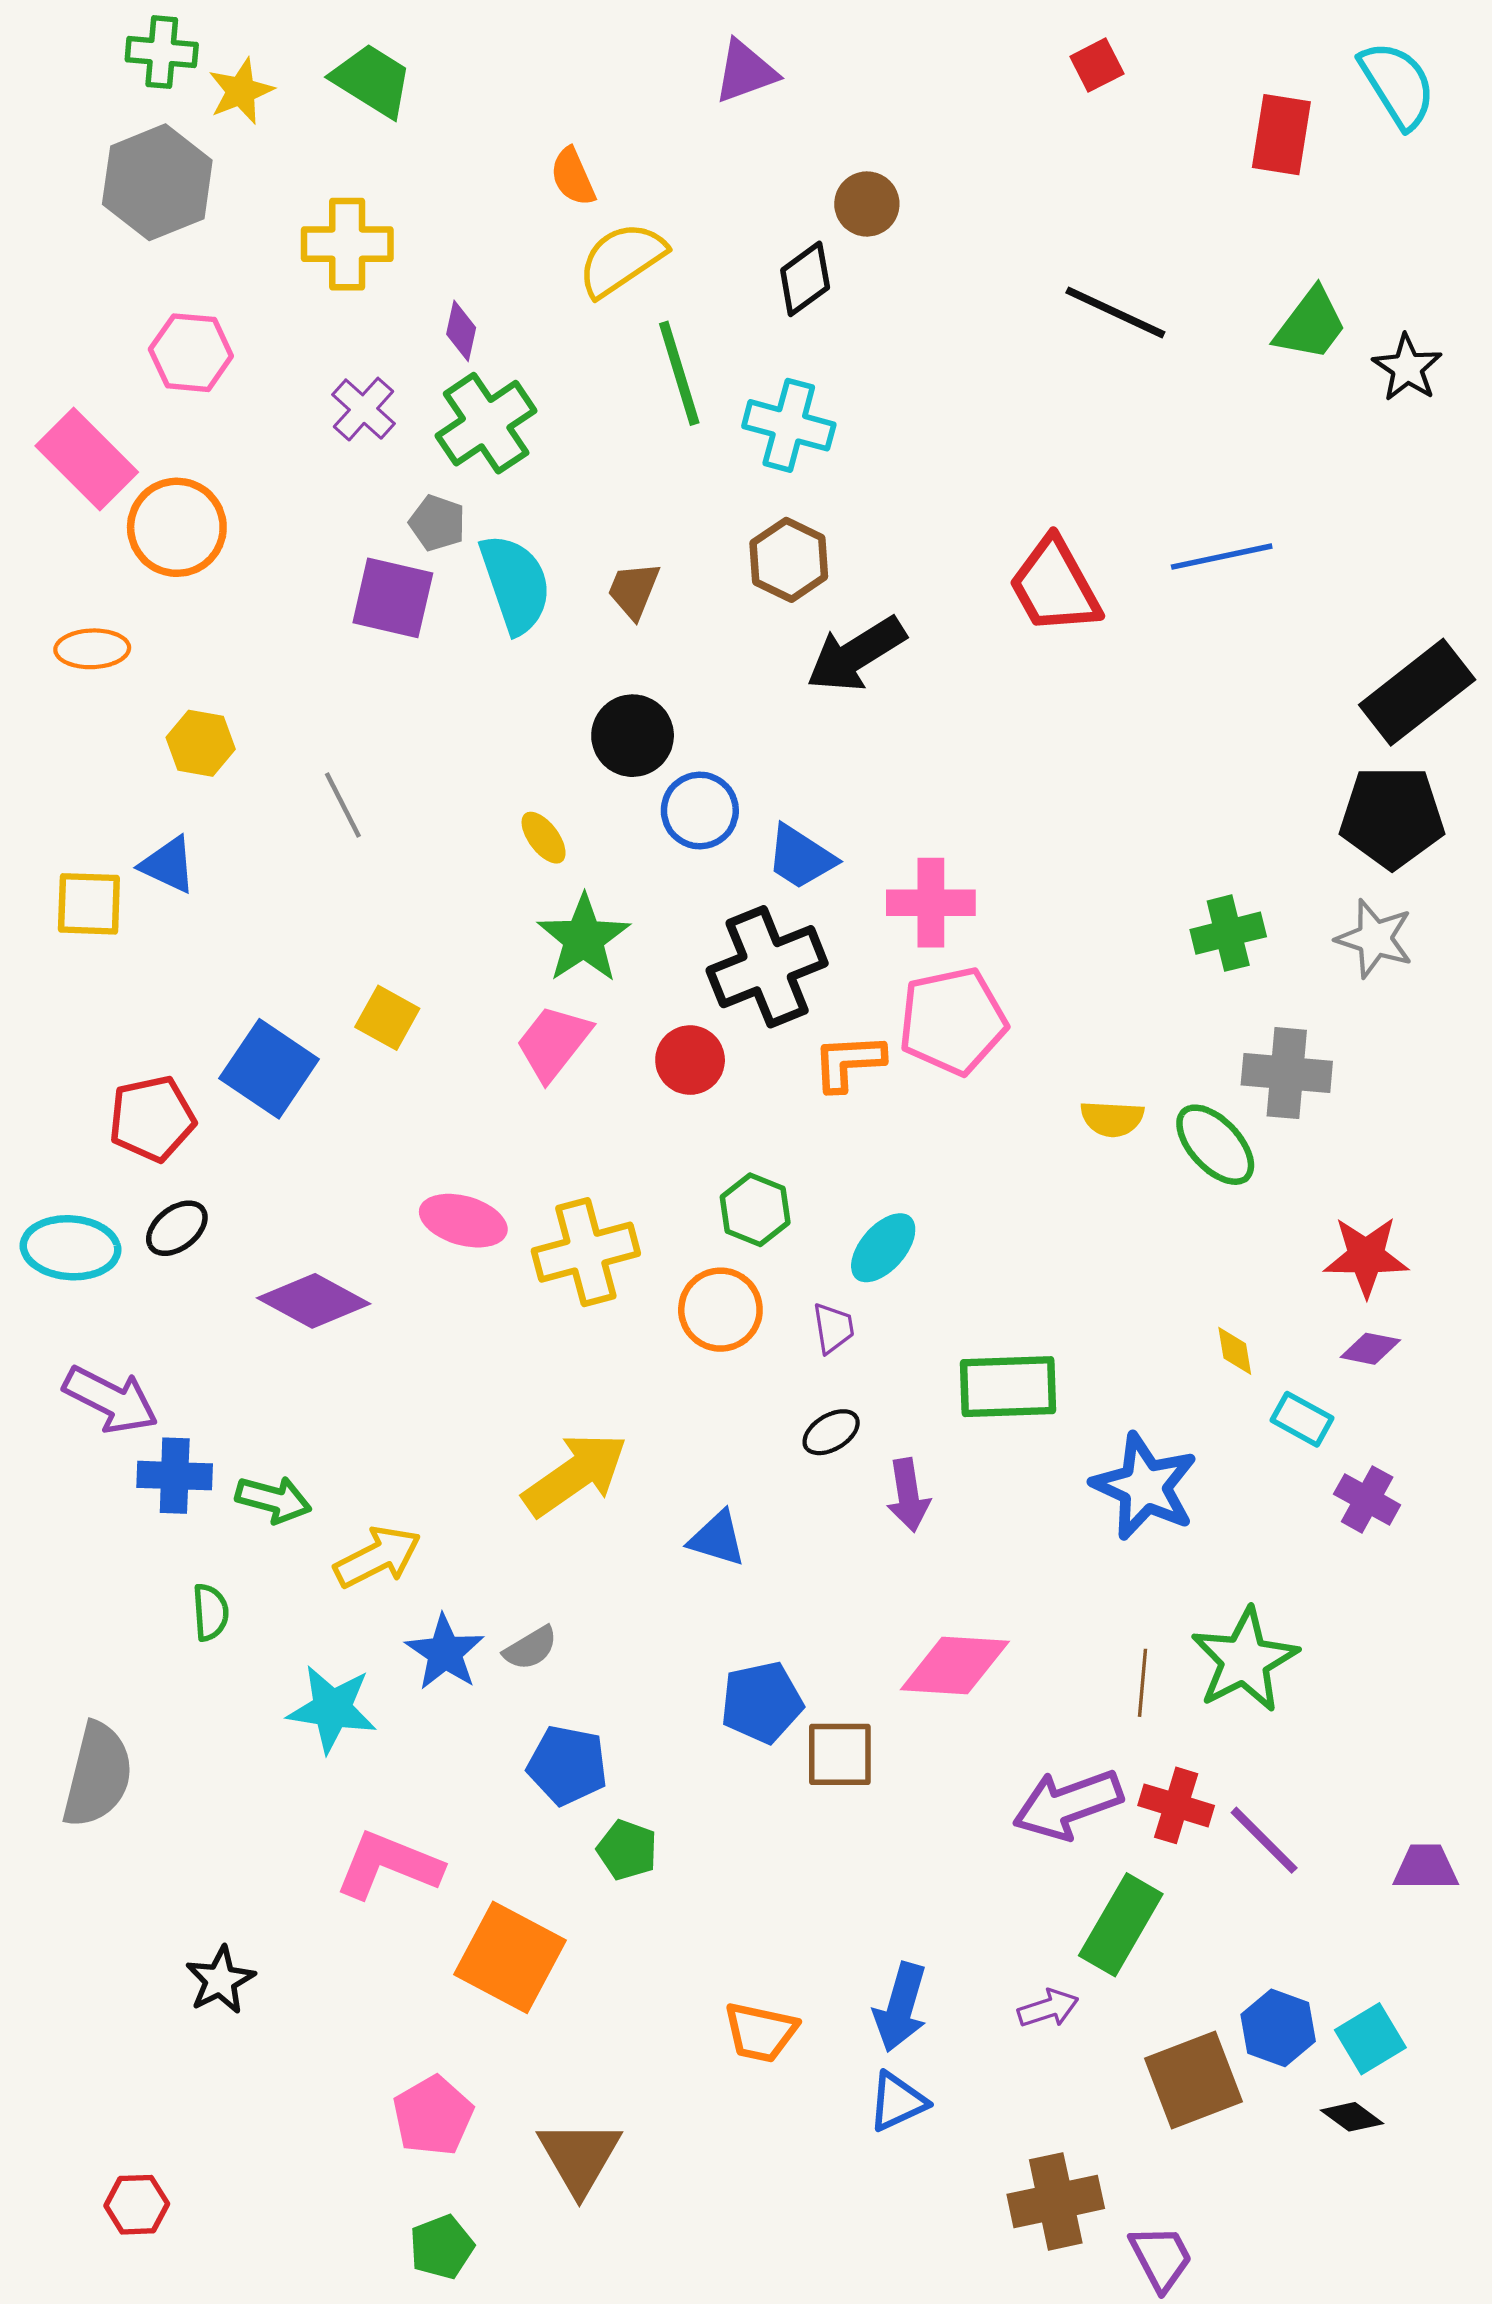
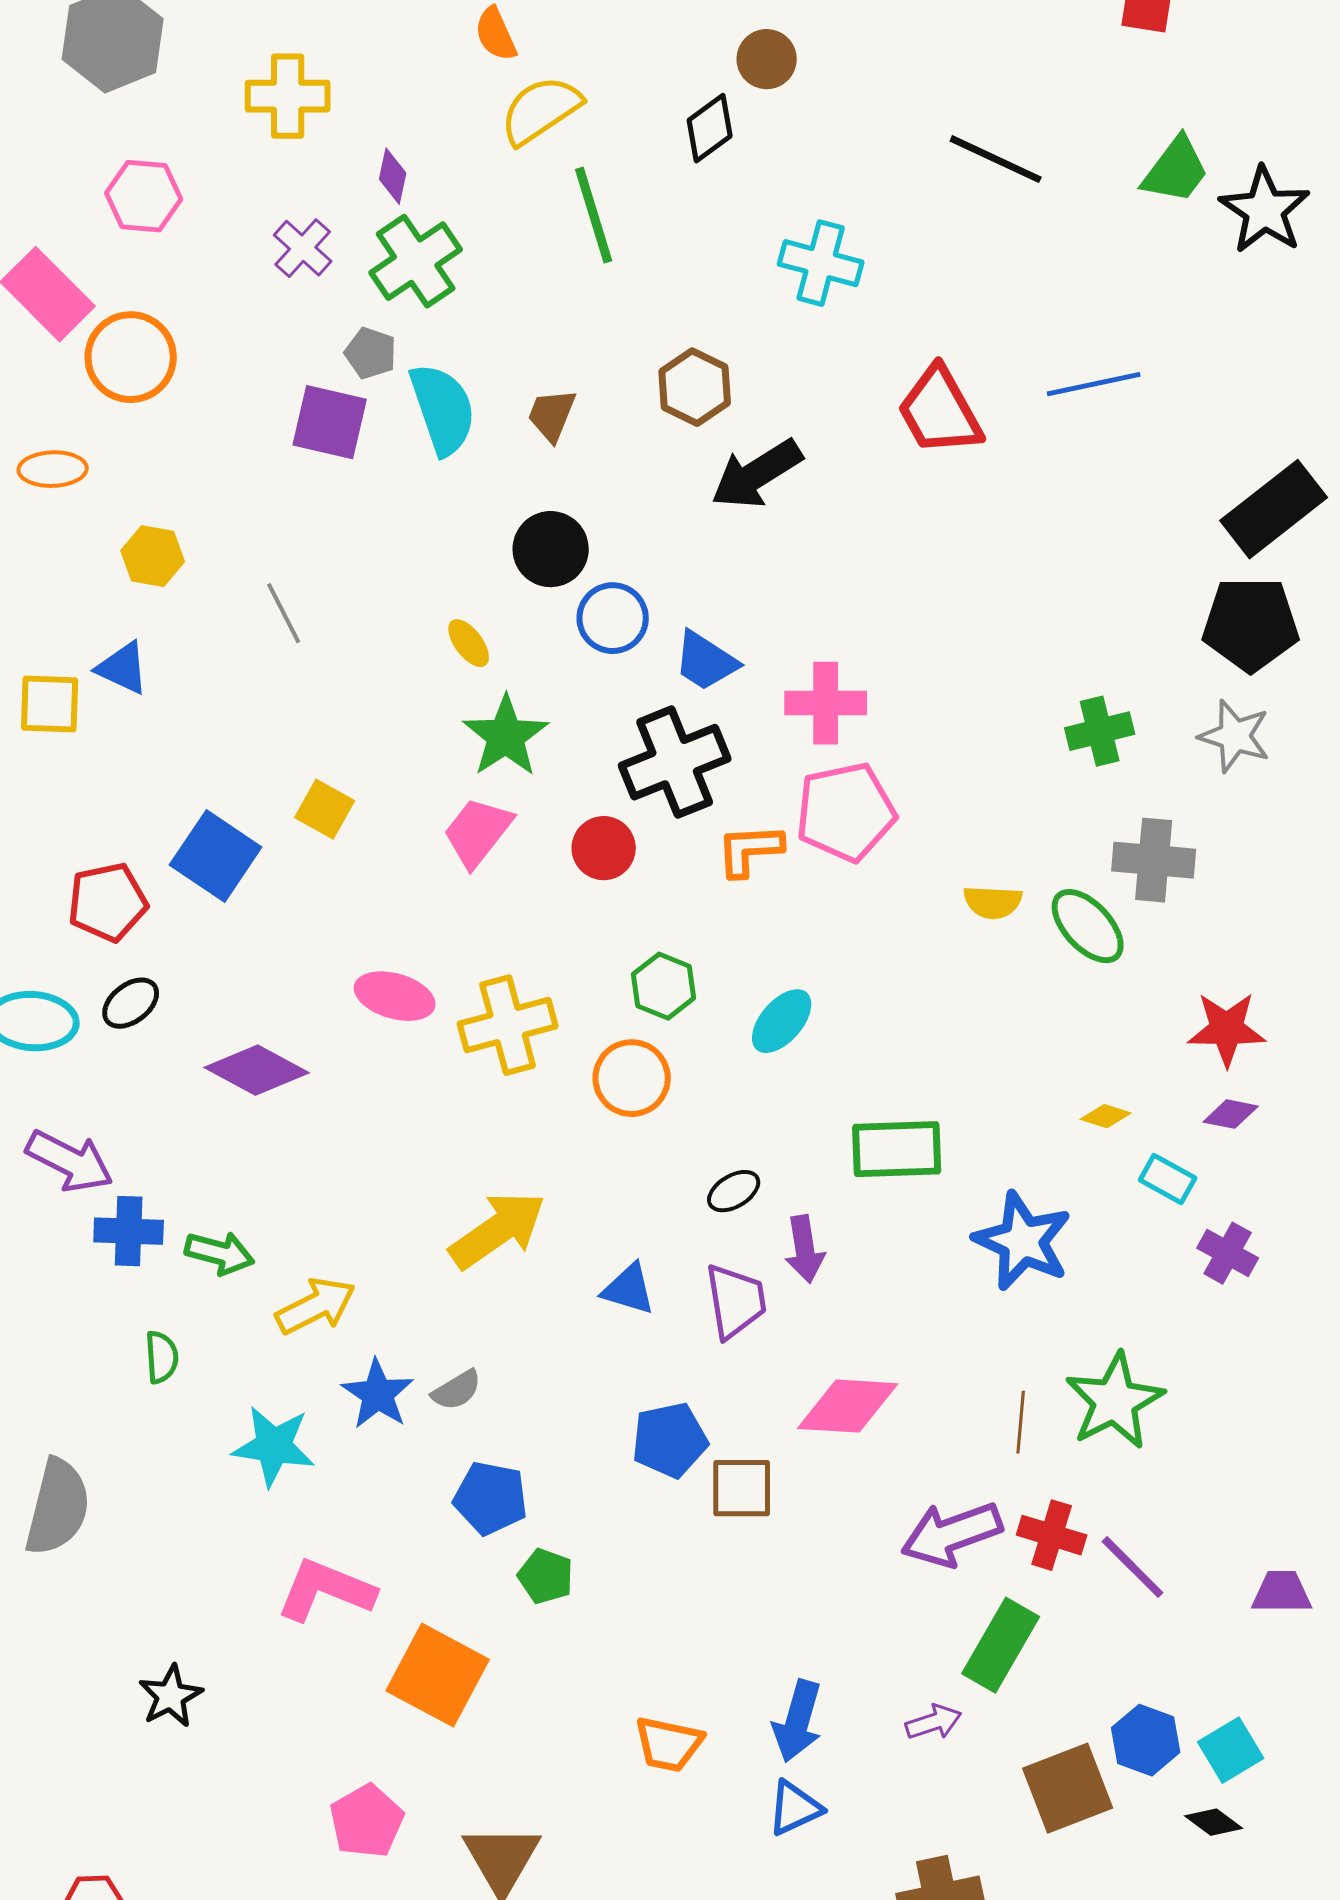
black star: (1407, 368) -> (1265, 210), size x1.4
cyan cross: (789, 425) -> (821, 263), moved
purple trapezoid: (833, 1328) -> (736, 1301), moved, size x1.6
yellow diamond: (1235, 1351) -> (1106, 1116), turned -63

